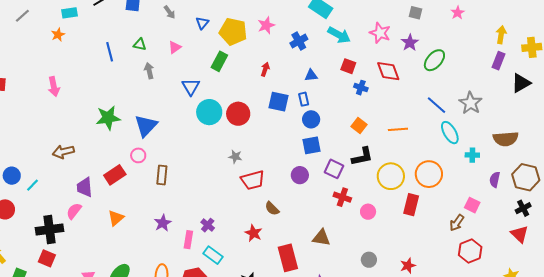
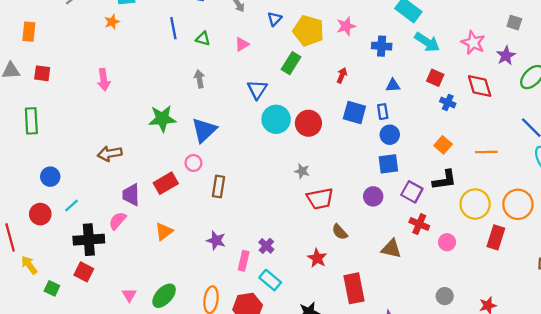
blue cross: (299, 41) -> (382, 46), turned 30
blue line: (110, 52) -> (173, 28), moved
gray arrow: (149, 71) -> (200, 79), moved
cyan line: (33, 185) -> (71, 205), moved
purple star: (163, 223) -> (216, 240), turned -30
brown triangle: (321, 238) -> (391, 249), moved

